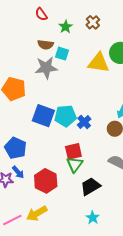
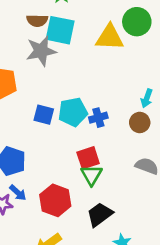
cyan square: (62, 54) -> (60, 30), size x1.6
blue square: (43, 116) -> (44, 115), size x0.7
blue cross: (84, 122) -> (98, 118), turned 32
black trapezoid: (90, 186) -> (100, 214), moved

